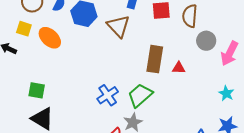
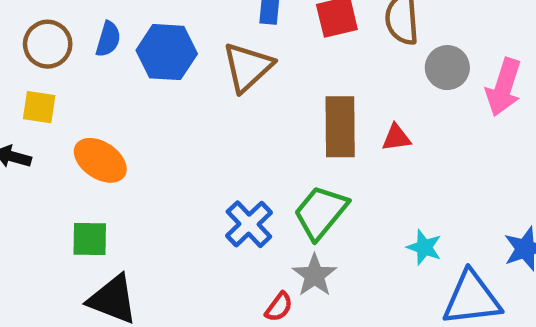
brown triangle: (118, 26) -> (248, 67), turned 40
orange ellipse: (50, 38) -> (100, 160), moved
cyan star: (226, 93) -> (424, 247), moved

